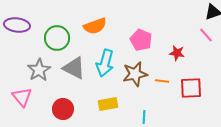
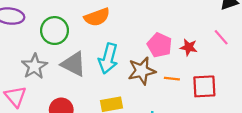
pink line: (206, 35) -> (221, 37), moved
pink pentagon: (141, 40) -> (160, 45), moved

